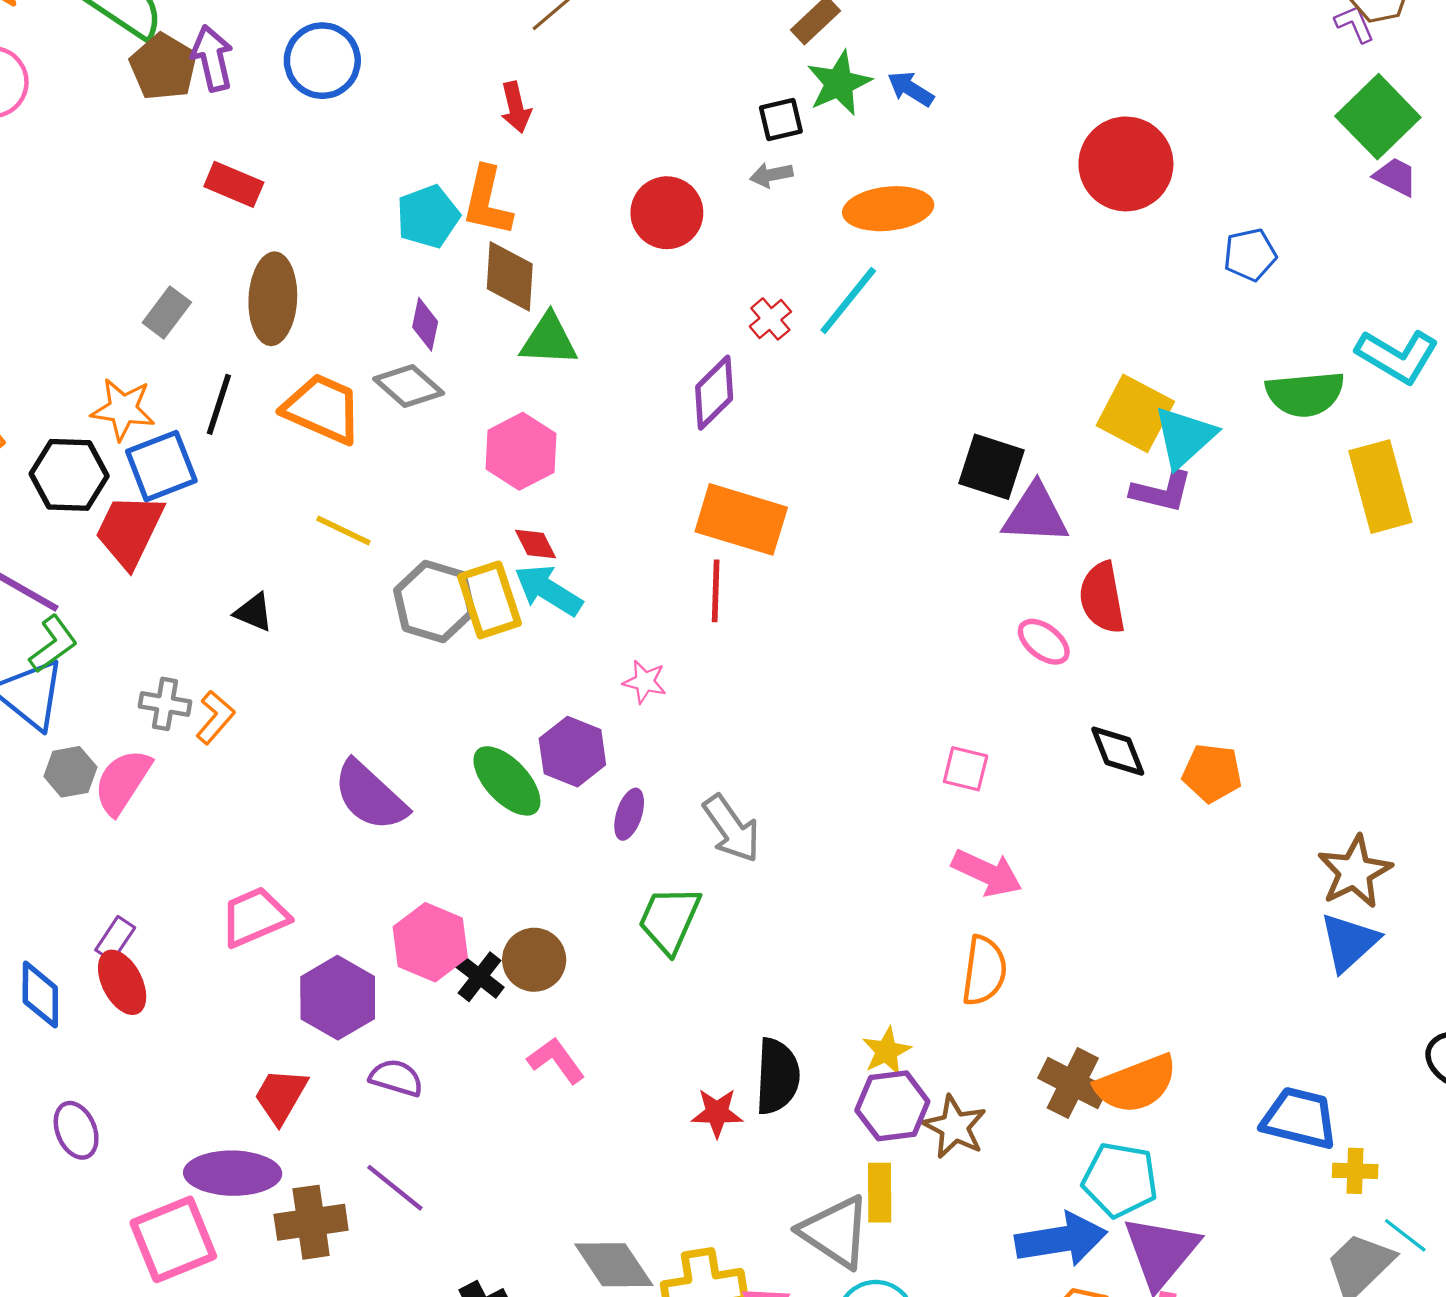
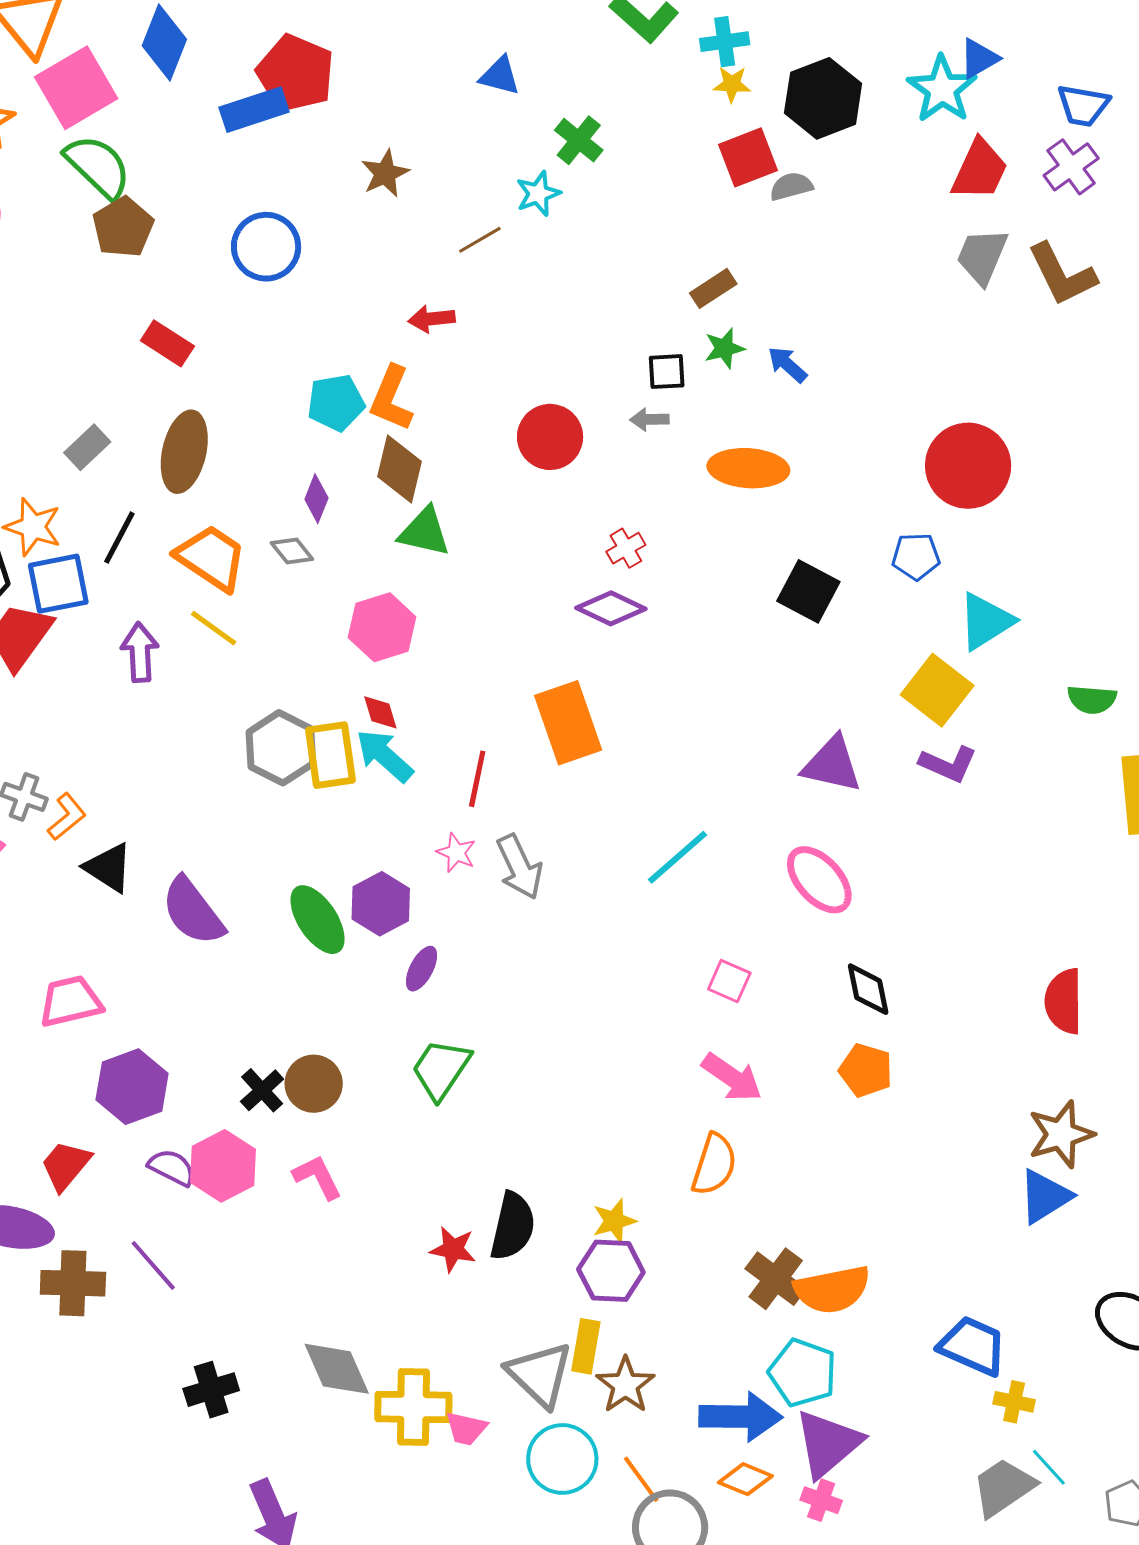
purple arrow: (212, 58) -> (140, 652), moved
green star: (839, 83) -> (724, 348), size x0.7
red arrow: (516, 107) -> (432, 319), turned 87
blue pentagon: (1250, 255) -> (916, 556), moved
cyan line: (848, 301) -> (677, 857), moved
gray diamond: (409, 386) -> (292, 551), size x0.7
purple diamond: (714, 393) -> (611, 608), moved, turned 60
green semicircle: (1305, 394) -> (1092, 699), size x0.7
cyan triangle: (1184, 437) -> (986, 621), moved
black square: (991, 467) -> (808, 591), moved
orange rectangle: (741, 519) -> (568, 723), turned 44
yellow line: (343, 530) -> (214, 628), moved
red line: (716, 591) -> (477, 779), moved
red semicircle: (1102, 598) -> (1064, 1001), moved
black triangle: (254, 612) -> (109, 868), moved, size x1.4
pink ellipse: (1044, 642) -> (819, 880), size x1.5
orange pentagon: (1212, 773) -> (866, 1070), moved
gray arrow: (732, 829) -> (519, 867), moved
pink hexagon: (430, 942) -> (223, 1166), moved
brown star: (955, 1127) -> (625, 1385), moved

